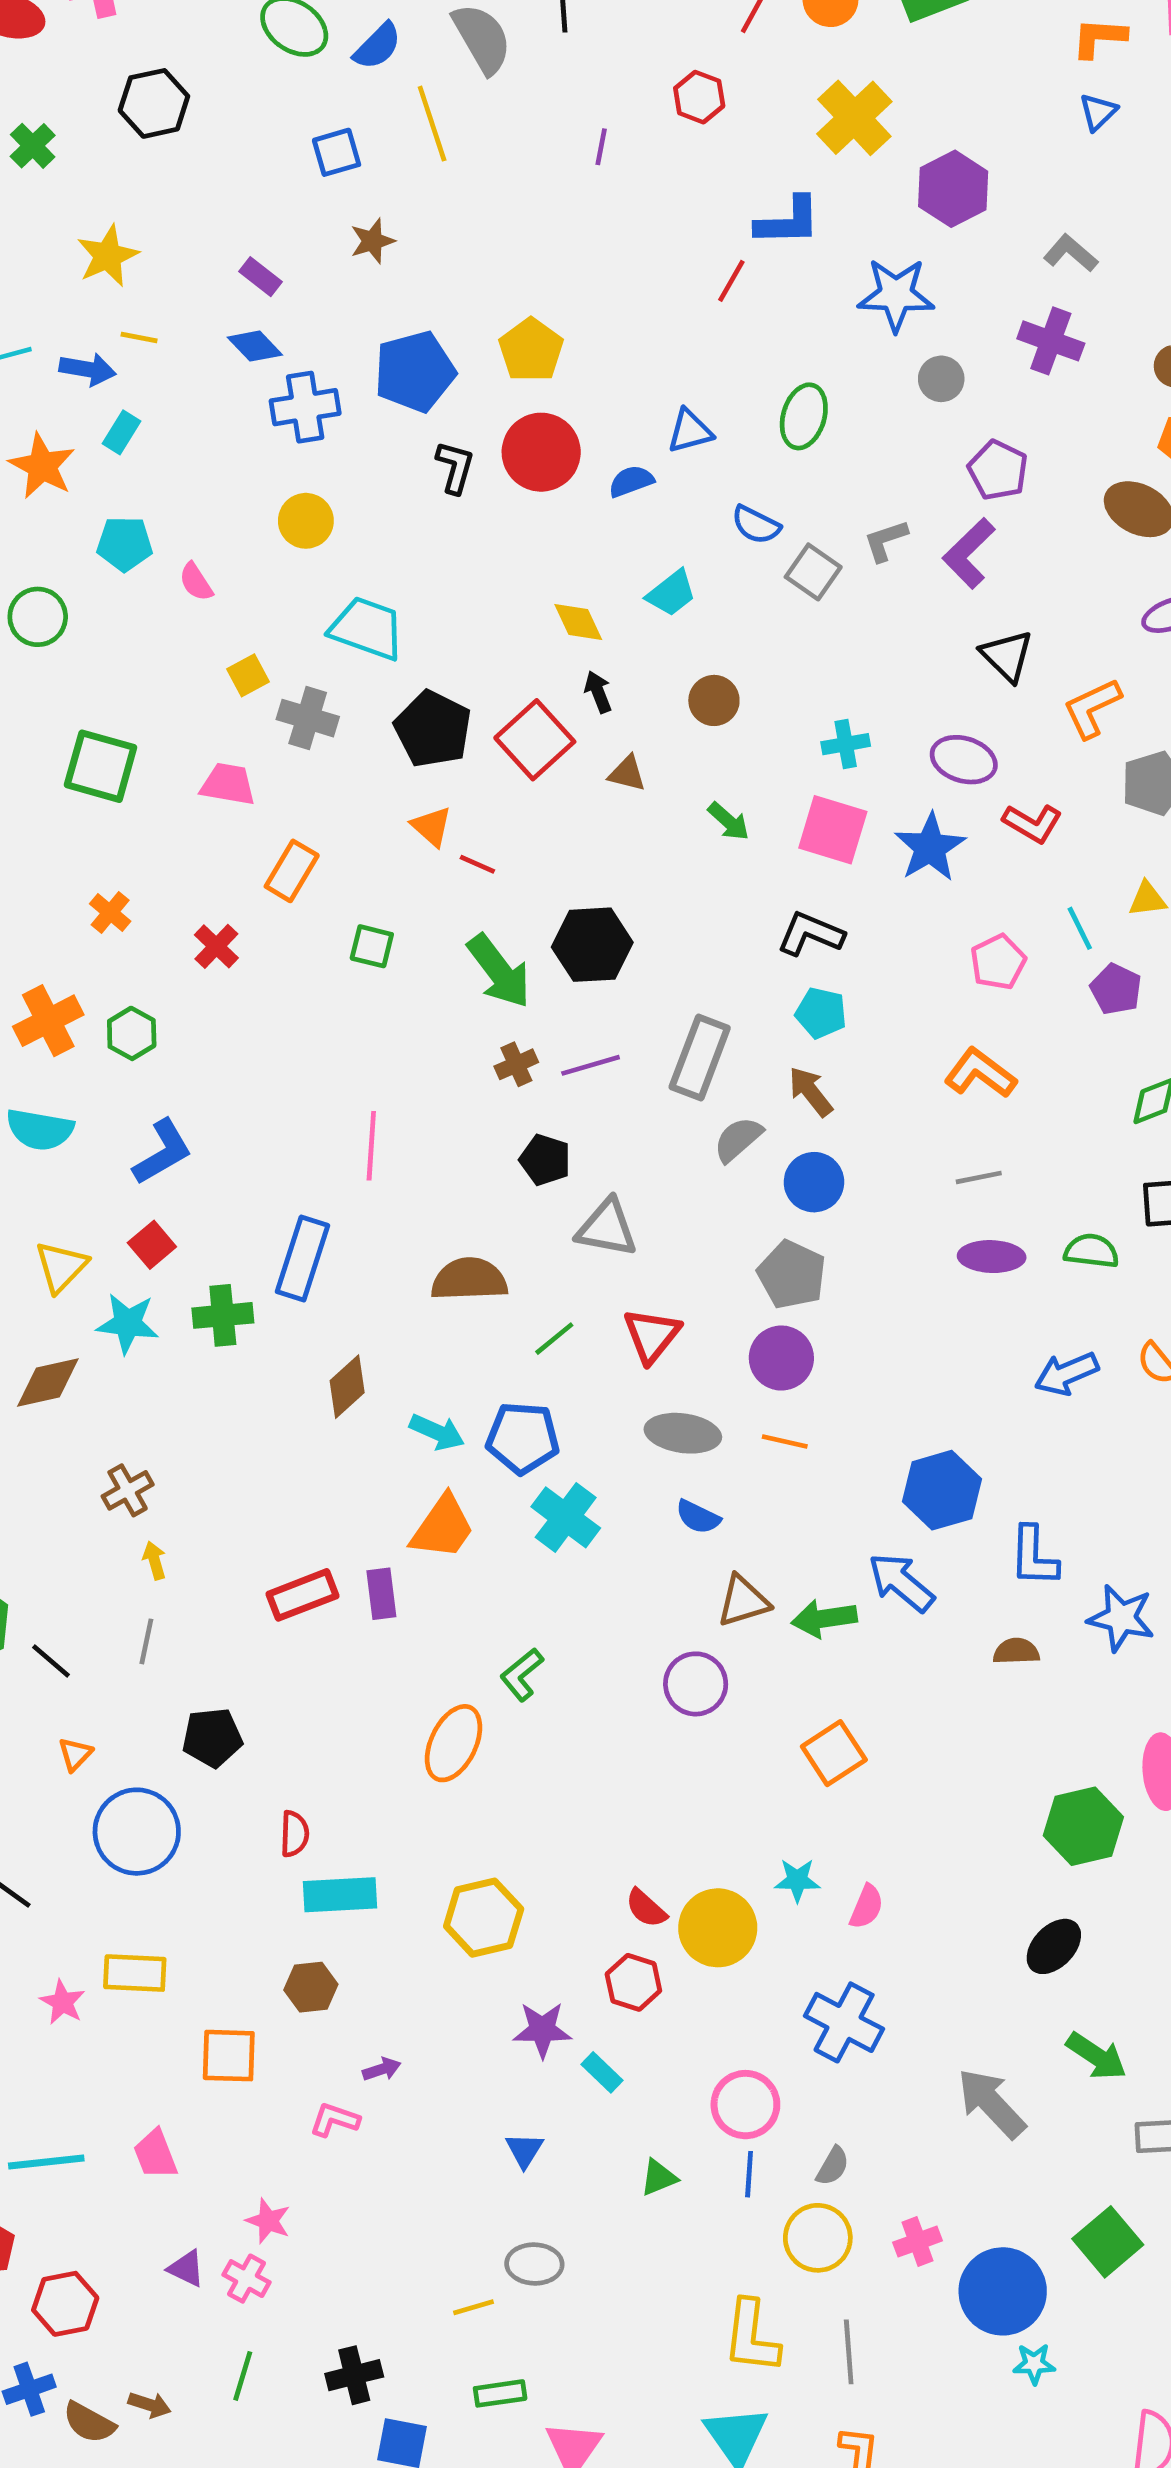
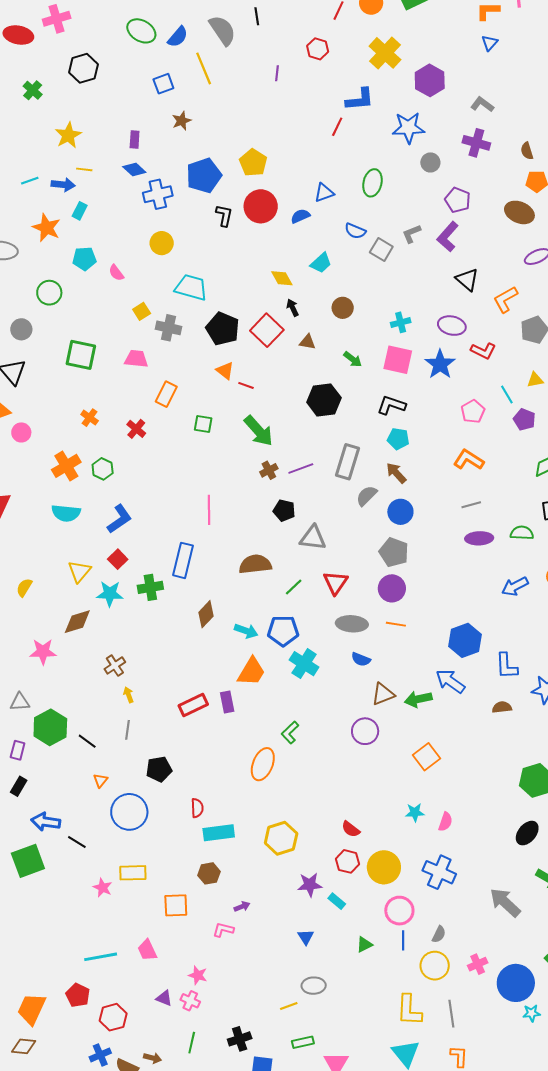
purple rectangle: (261, 277) -> (135, 139), turned 60
black hexagon: (592, 945) -> (324, 400), moved
yellow circle: (718, 1928) -> (384, 867), moved

